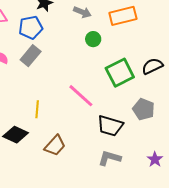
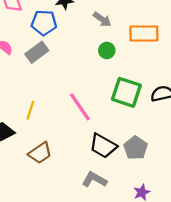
green square: (120, 73) -> (126, 92), turned 32
gray pentagon: (144, 109) -> (136, 148), moved

